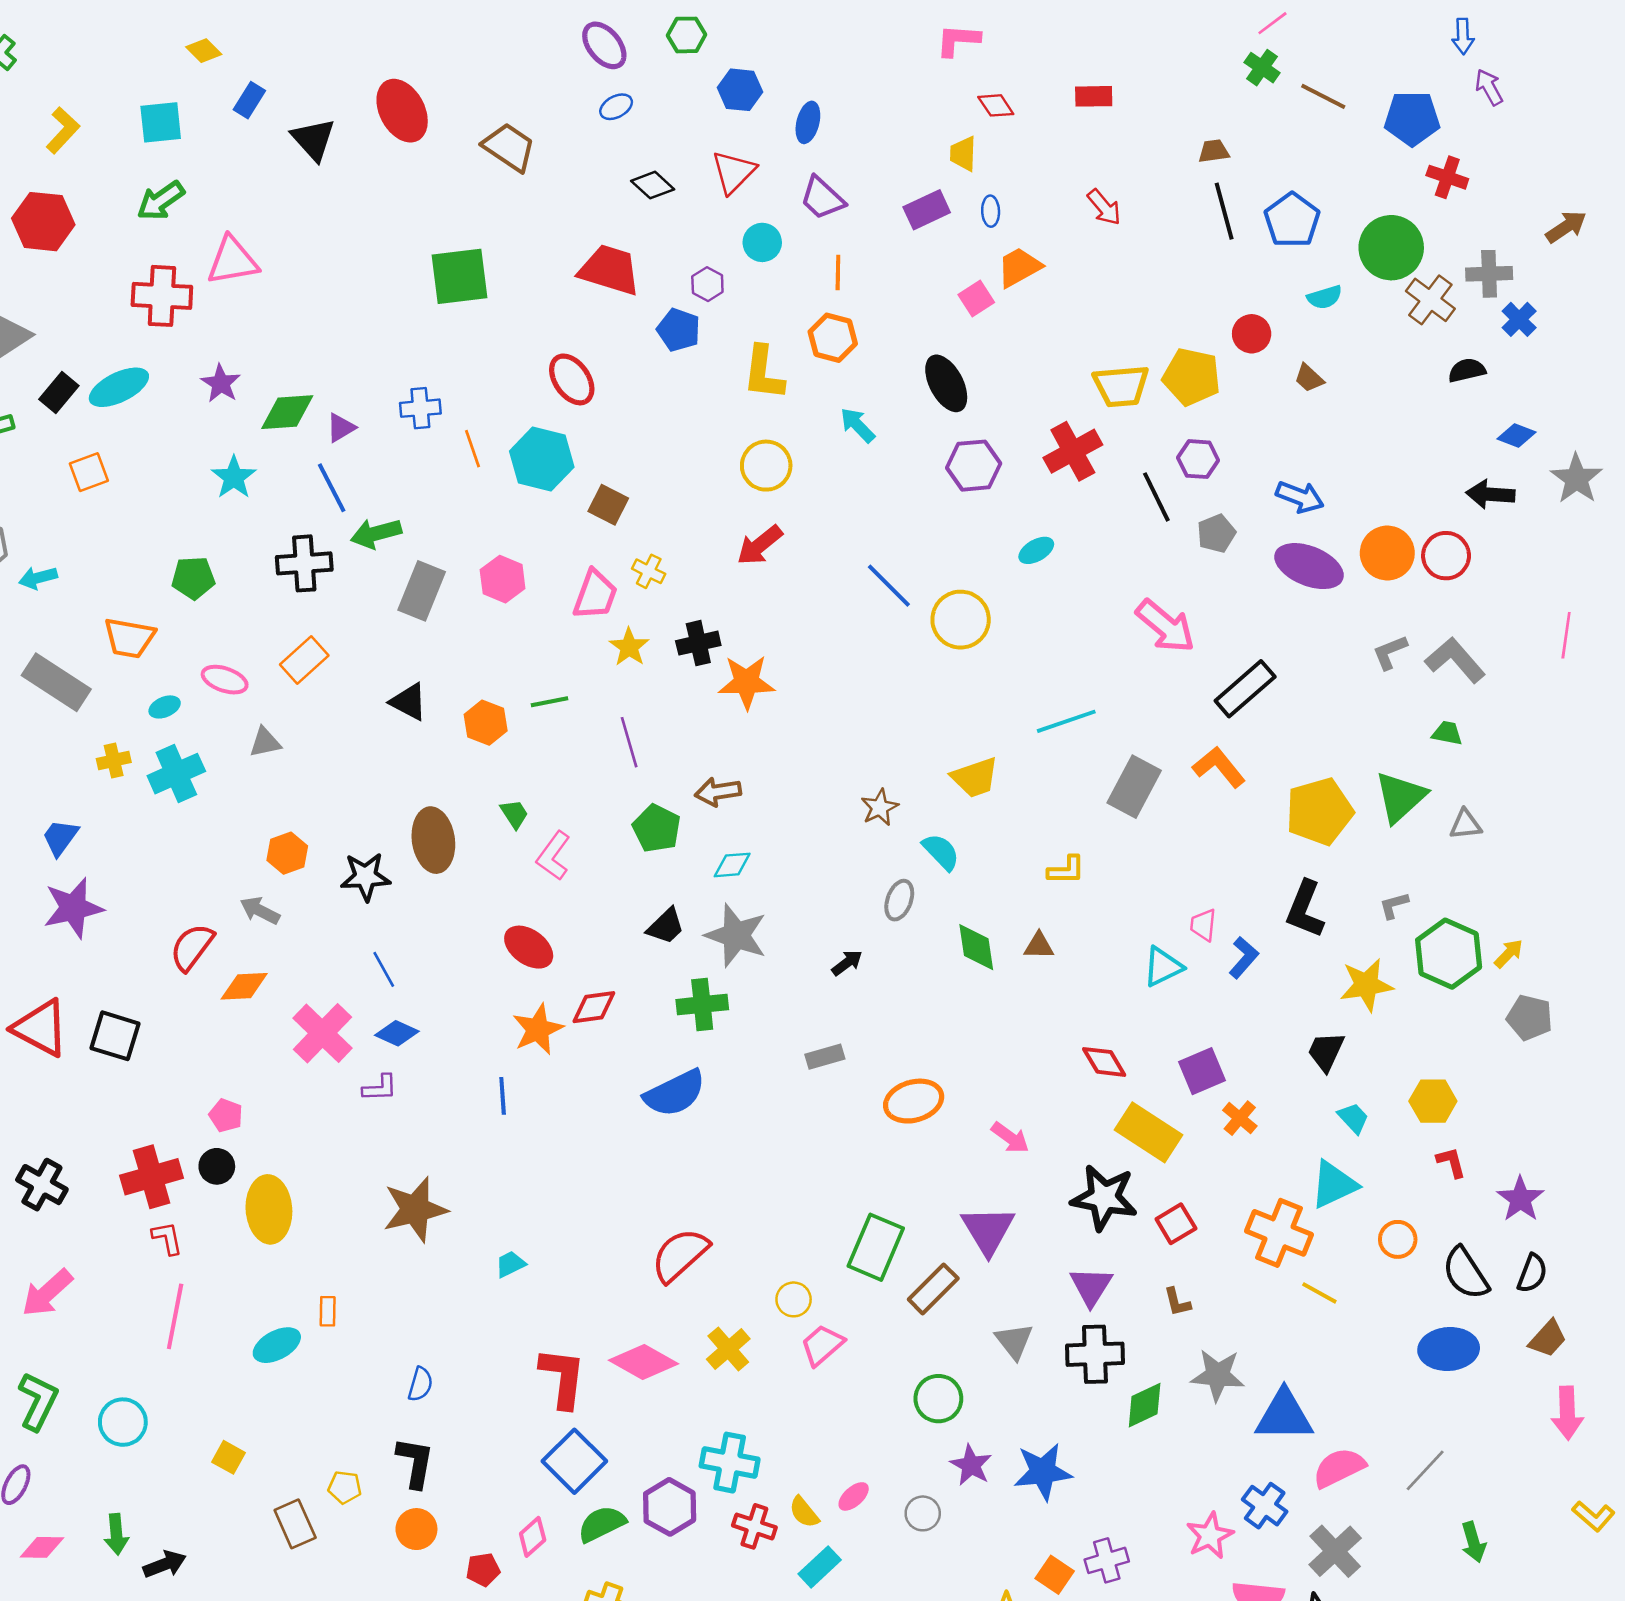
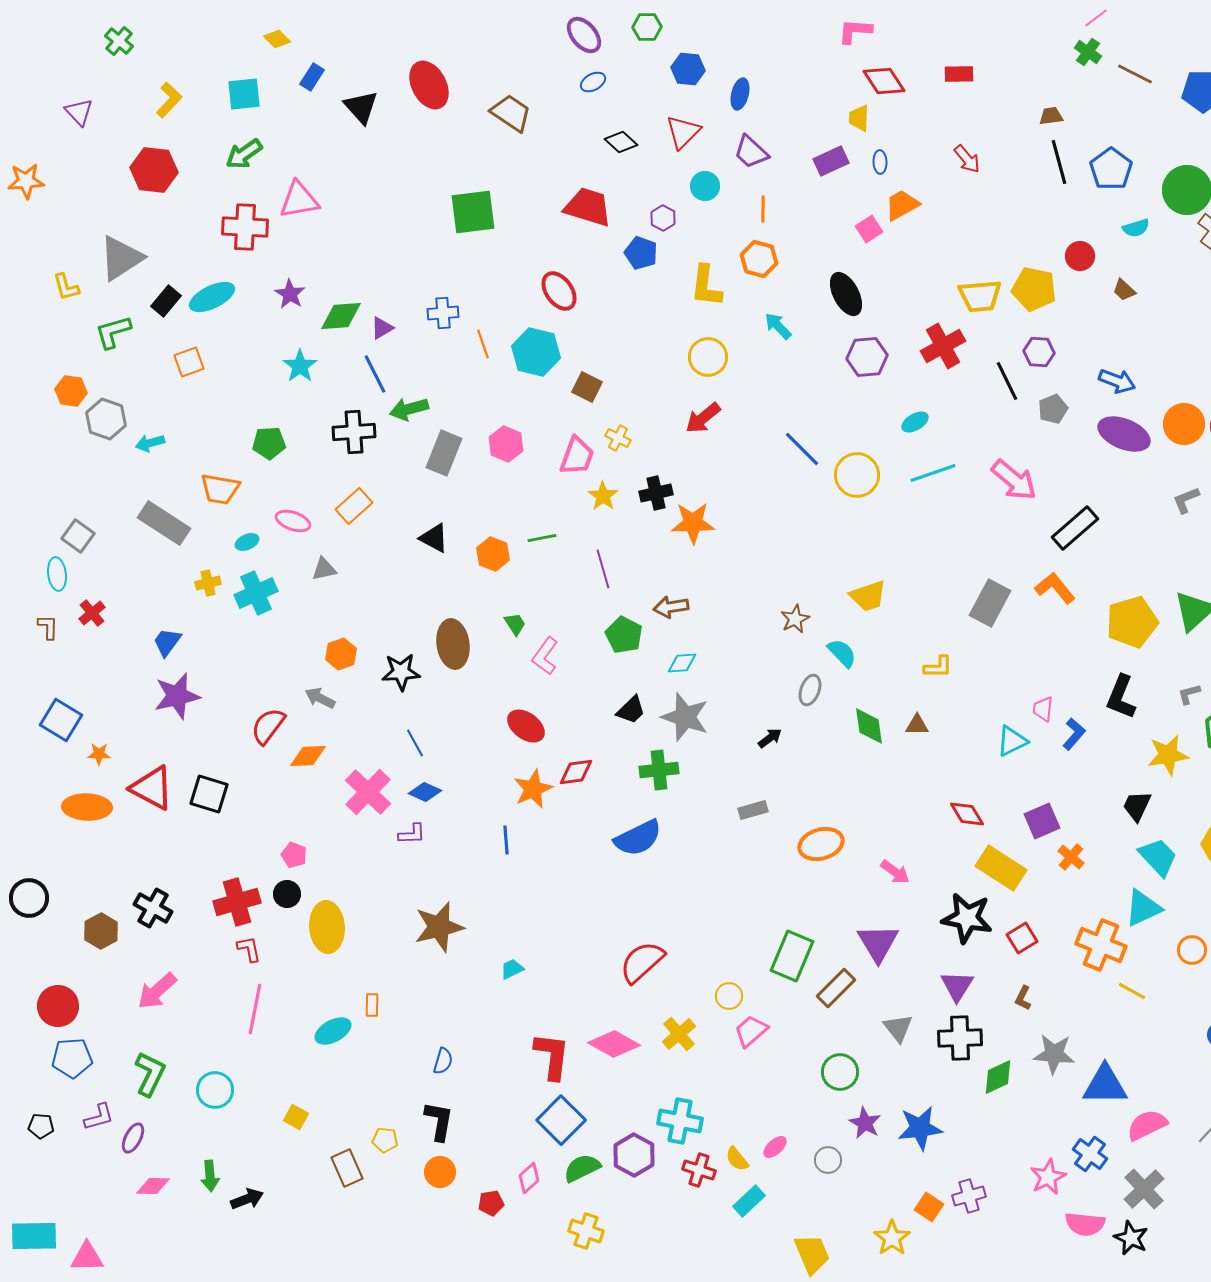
red diamond: (996, 105) -> (884, 81), size x1.5
cyan line: (1066, 721) -> (933, 473), moved
cyan trapezoid: (1353, 1118) -> (1158, 857), size x1.6
brown L-shape: (1177, 1302) -> (1023, 998), turned 40

